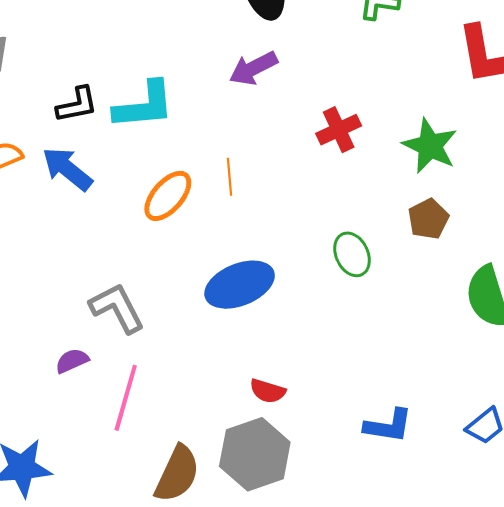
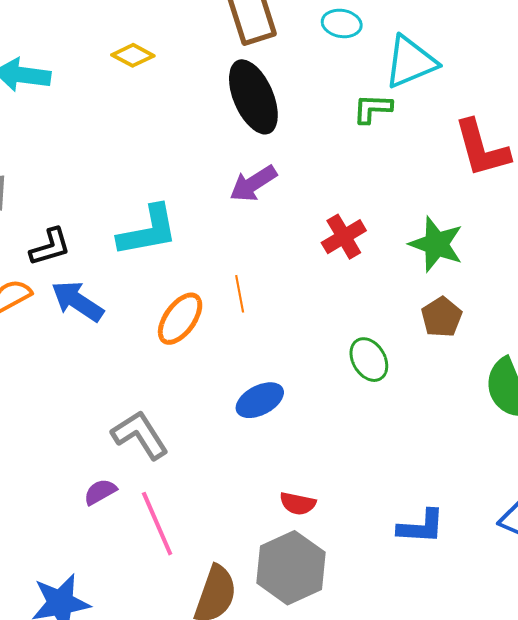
black L-shape: (77, 105) -> (50, 247), moved
blue ellipse: (240, 285) -> (260, 400), size x0.7
pink line: (126, 398) -> (157, 524), turned -34

